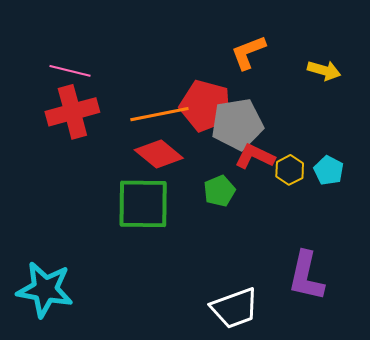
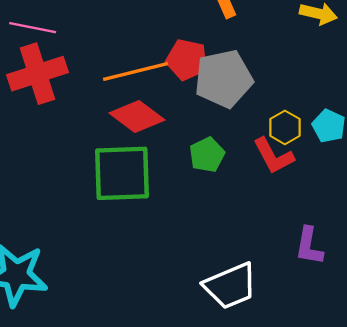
red pentagon: (206, 106) -> (187, 60), size x0.7
red L-shape: (255, 156) -> (273, 156), moved, turned -141
purple L-shape: (306, 276) -> (309, 246), size x0.7

